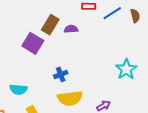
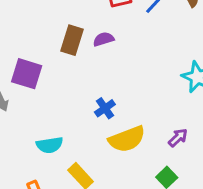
purple square: (33, 43) -> (27, 74), moved

